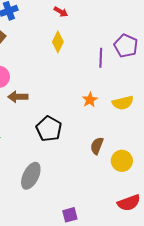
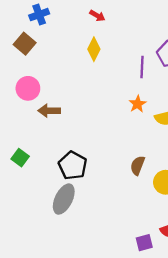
orange star: (90, 100) -> (138, 104), moved
black pentagon: (49, 129) -> (73, 165), moved
purple square: (70, 215) -> (144, 243), moved

